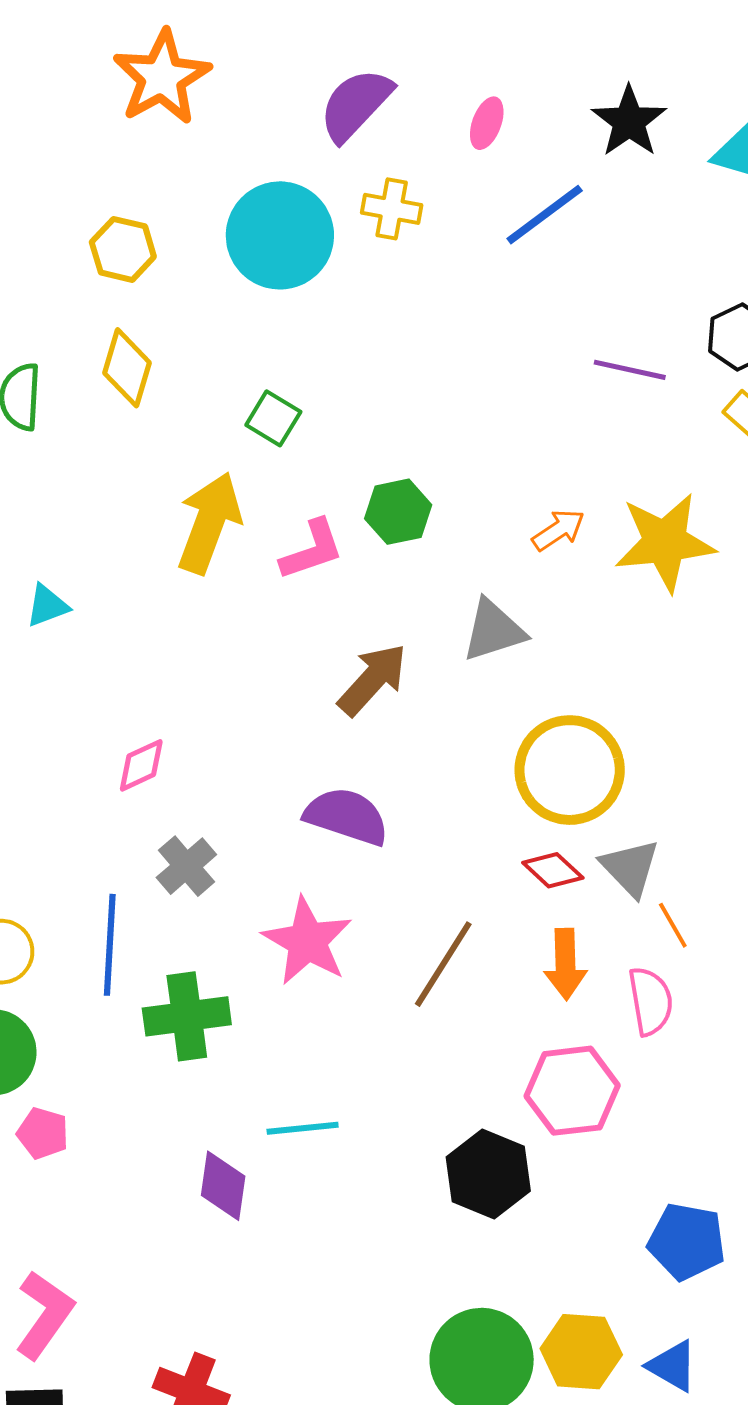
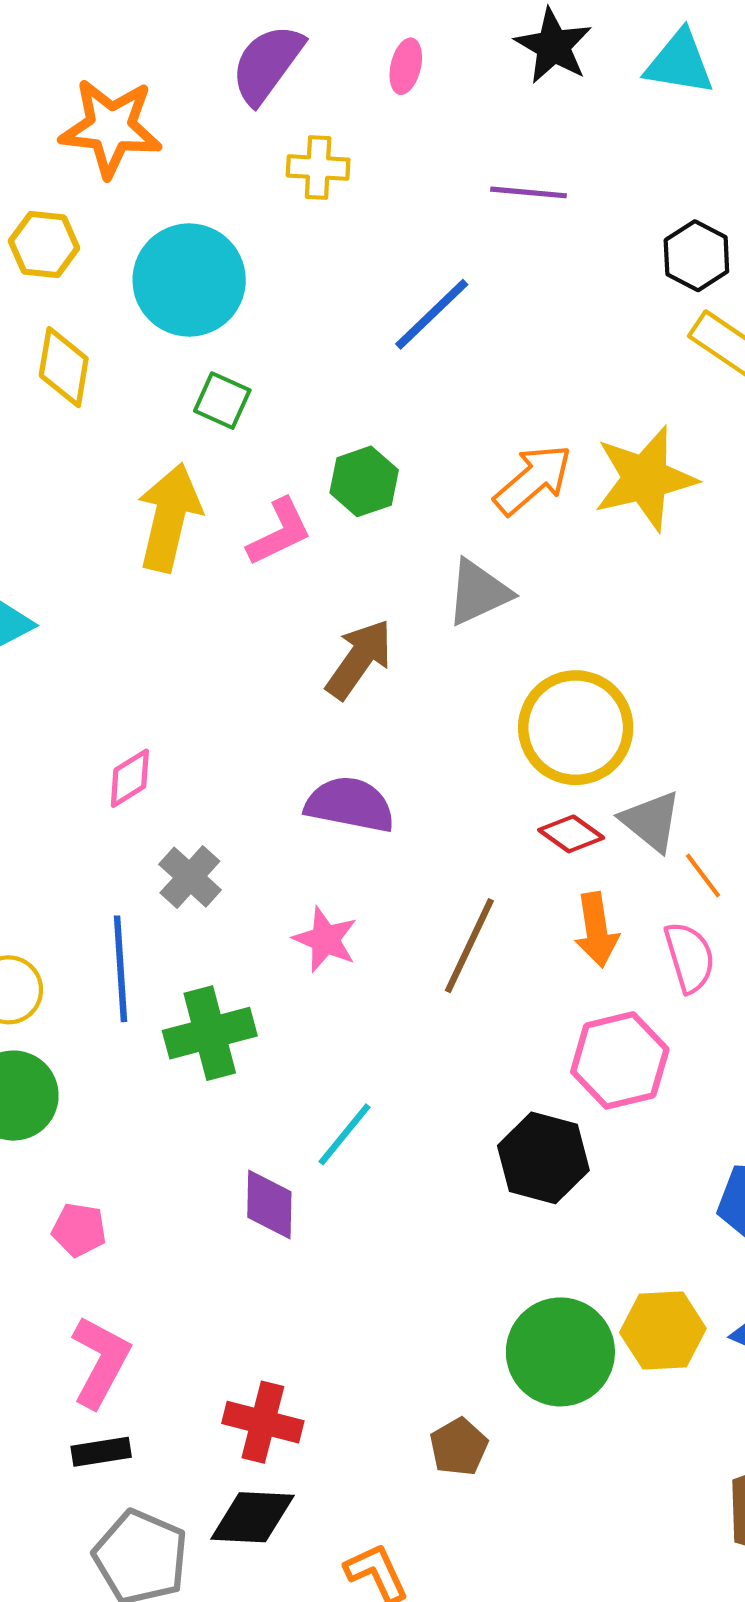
orange star: (162, 77) -> (111, 128), moved, turned -30
blue line: (545, 215) -> (432, 314), moved
cyan circle: (280, 235) -> (189, 280), moved
purple line: (630, 370) -> (529, 192), moved
orange arrow: (558, 530) -> (533, 480), size x1.5
pink star: (307, 941) -> (325, 939), size x0.7
cyan line: (303, 1128) -> (345, 1134), turned -38
pink pentagon: (43, 1133) -> (79, 1230), moved

